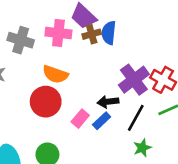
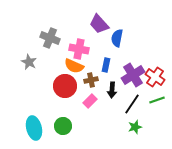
pink cross: (58, 33) -> (79, 49), moved
brown cross: (92, 34) -> (91, 80), moved
black arrow: (108, 102) -> (112, 90), turned -84
blue rectangle: (102, 121) -> (106, 65), moved, turned -40

